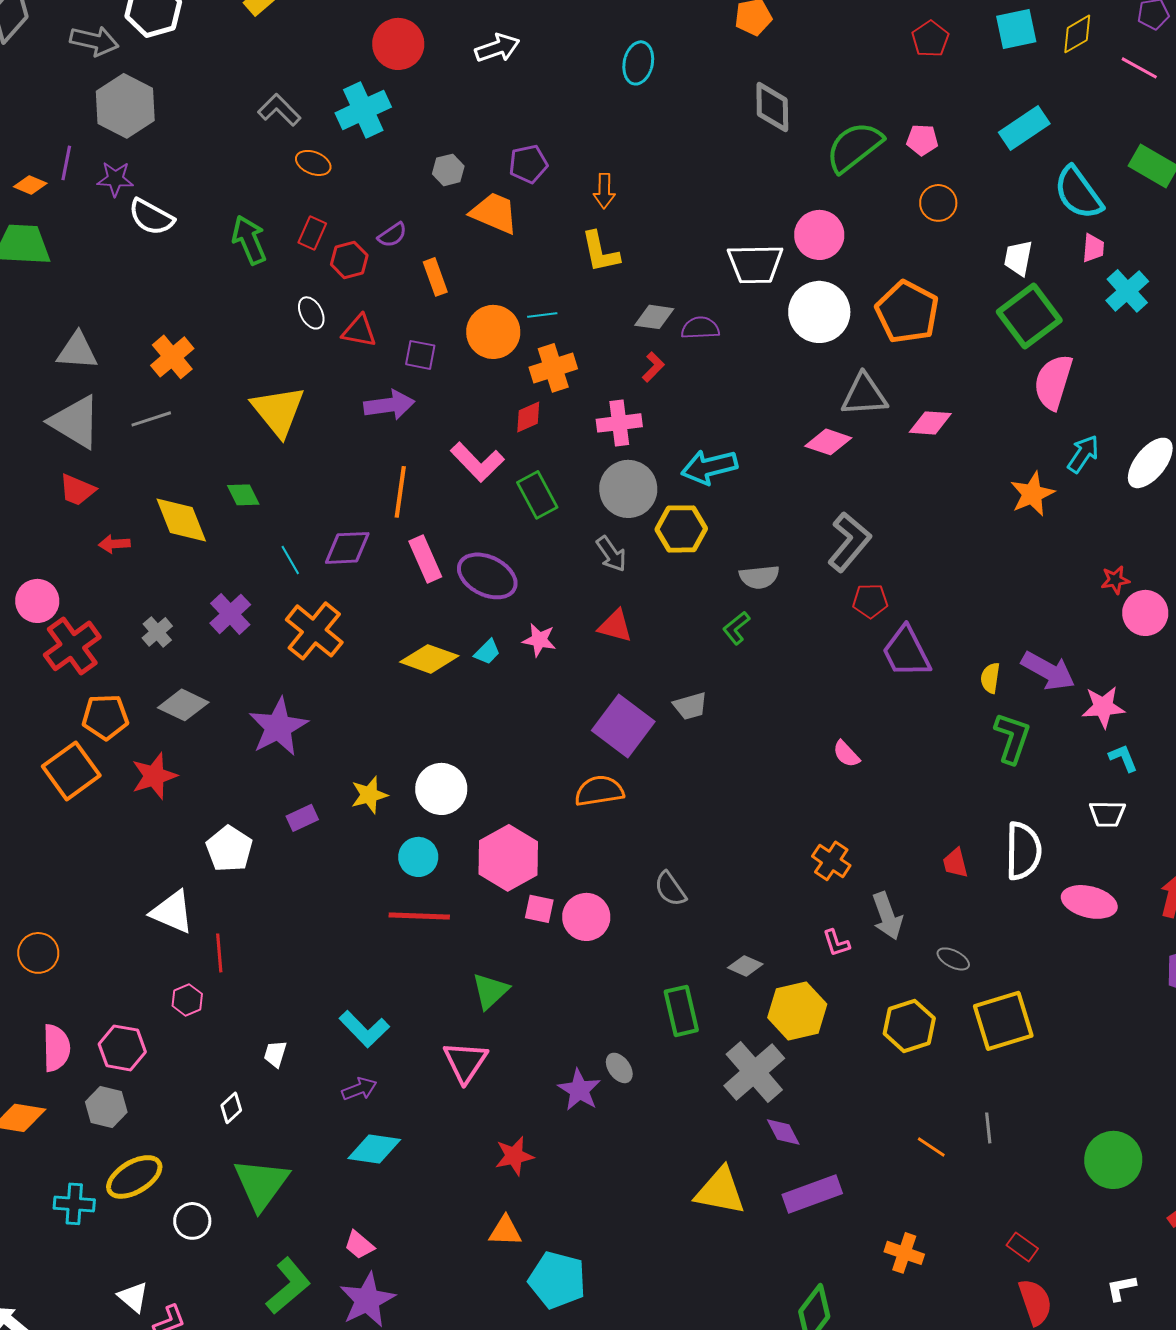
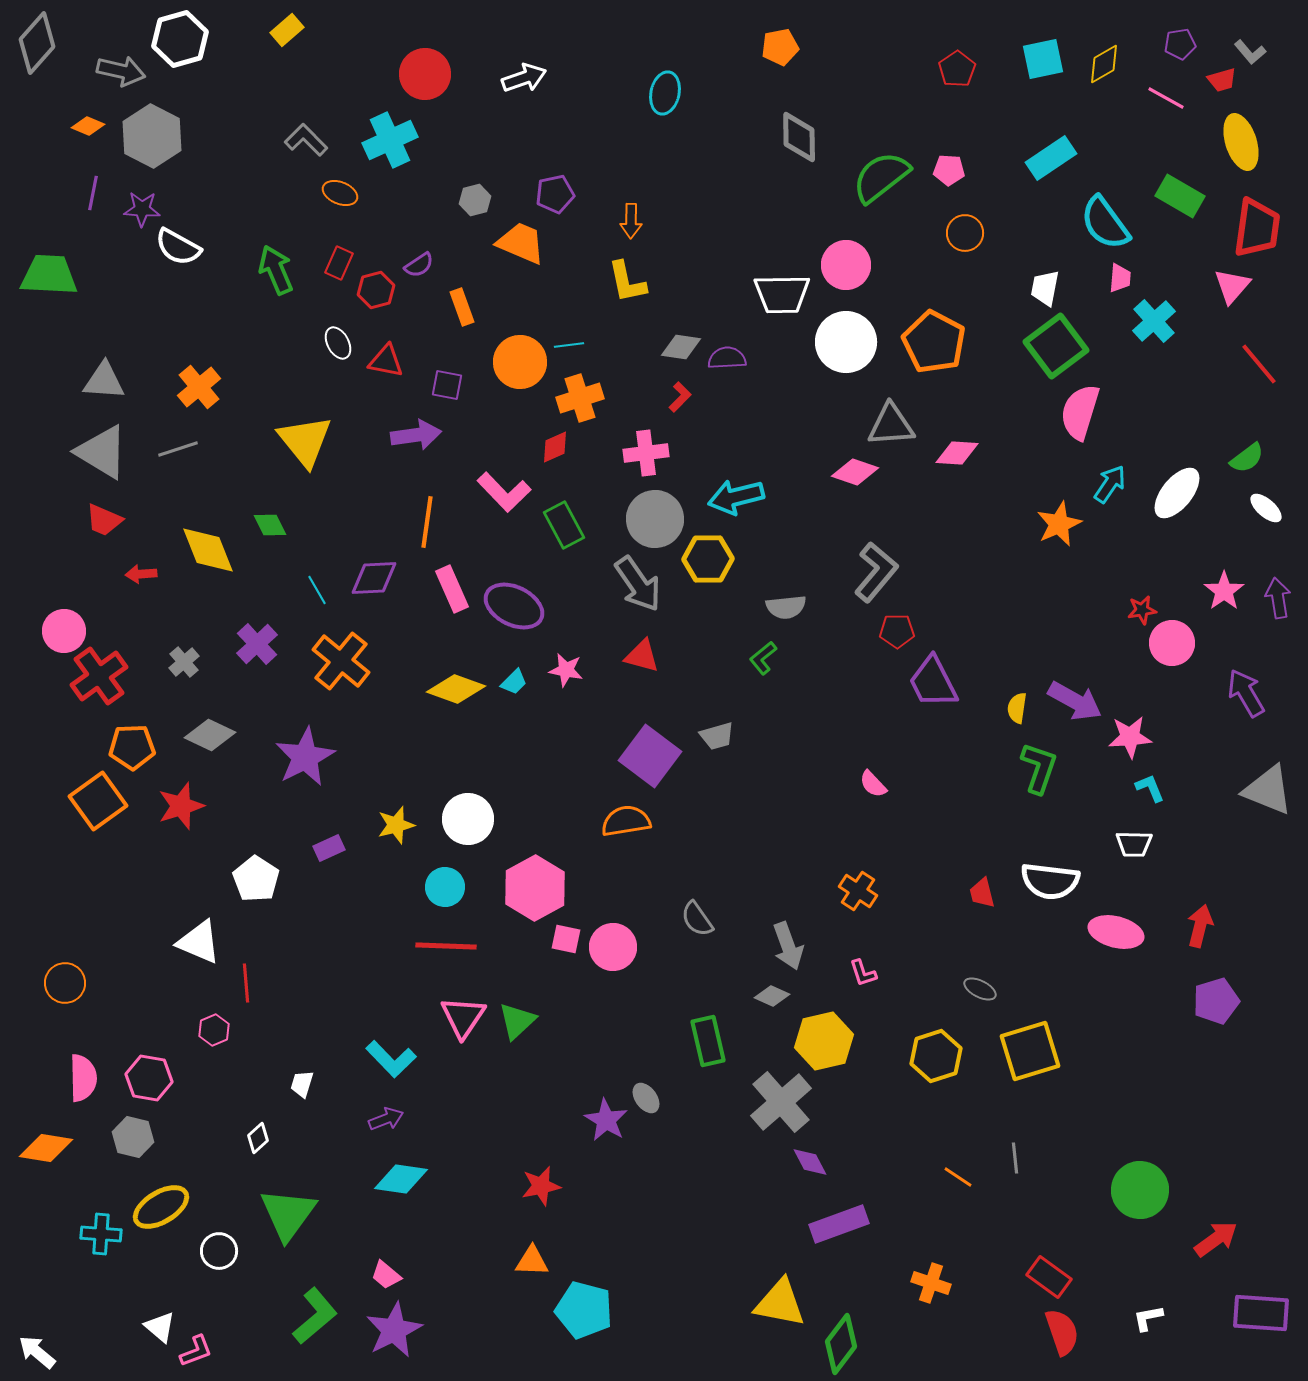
orange diamond: (30, 185) -> (88, 126), moved
gray arrow: (611, 554) -> (638, 584), size x1.5
white semicircle: (1023, 851) -> (1050, 881), turned 96
gray arrow: (887, 916) -> (788, 946), moved
pink triangle: (465, 1062) -> (463, 1017), moved
yellow triangle: (720, 1191) -> (780, 1303), moved
red rectangle: (1022, 1247) -> (1049, 1277), size x1.4

